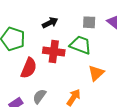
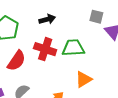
gray square: (89, 22) -> (96, 17), moved
green trapezoid: (80, 45) -> (73, 48), turned -35

